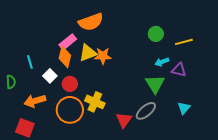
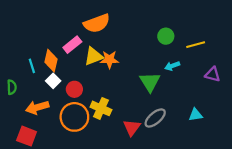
orange diamond: (65, 57) -> (51, 61), moved
purple triangle: (179, 70) -> (213, 74), moved
green triangle: (155, 84) -> (150, 82), moved
cyan triangle: (184, 108) -> (196, 115), turned 40

